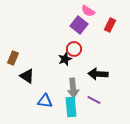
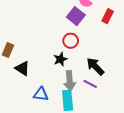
black star: (65, 59) -> (60, 59), moved
black arrow: (98, 74) -> (95, 66), turned 42
purple line: (94, 100) -> (90, 84), moved

